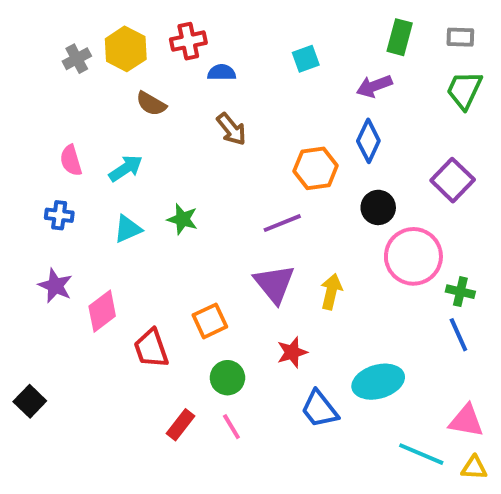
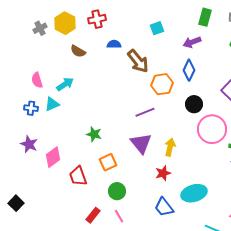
blue semicircle: (222, 72) -> (114, 44), moved
brown arrow: (231, 129) -> (138, 61), moved, size x1.4
green star: (182, 219) -> (94, 134), moved
cyan triangle: (128, 229) -> (52, 104), moved
red star: (292, 352) -> (163, 173), moved

